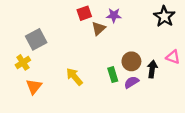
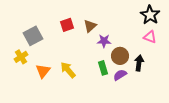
red square: (84, 13) -> (67, 25), moved
purple star: (114, 15) -> (104, 41), moved
pink triangle: (173, 57) -> (150, 37), moved
orange triangle: (34, 87) -> (43, 71), moved

